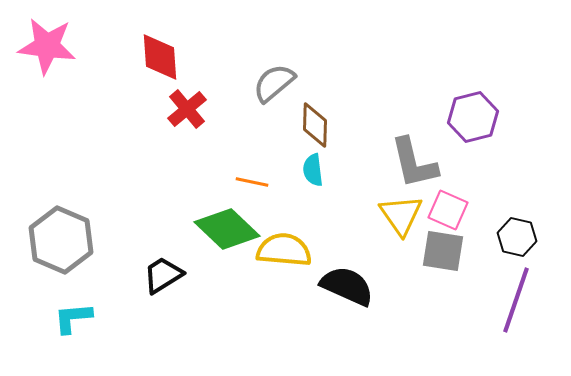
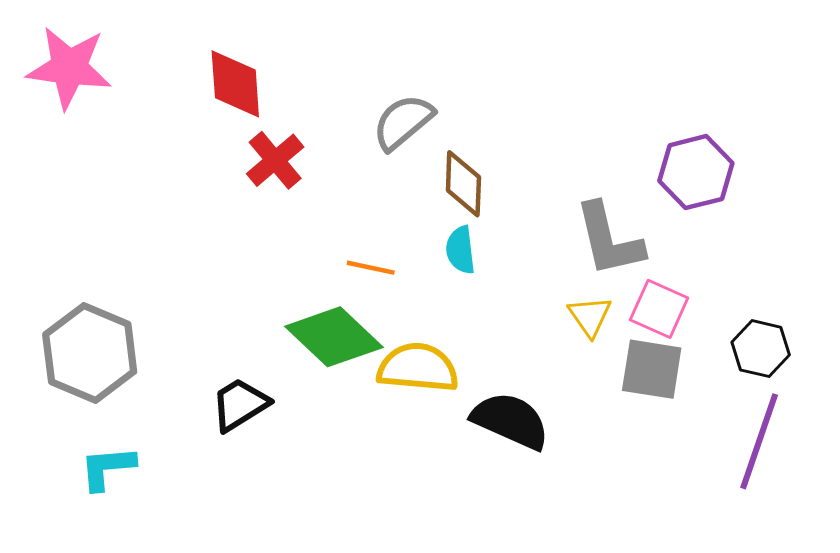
yellow triangle: (401, 215) -> (590, 316), size x0.7

